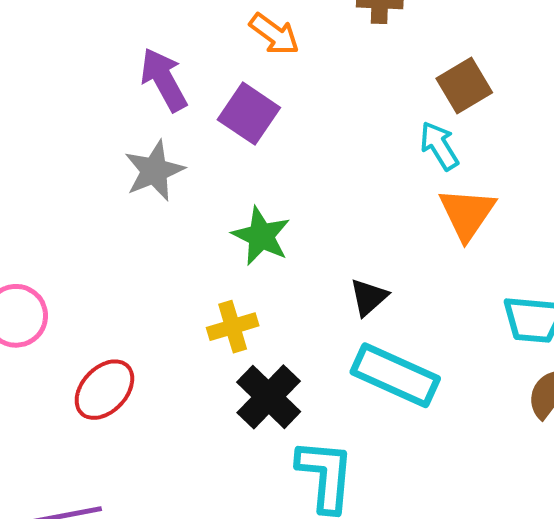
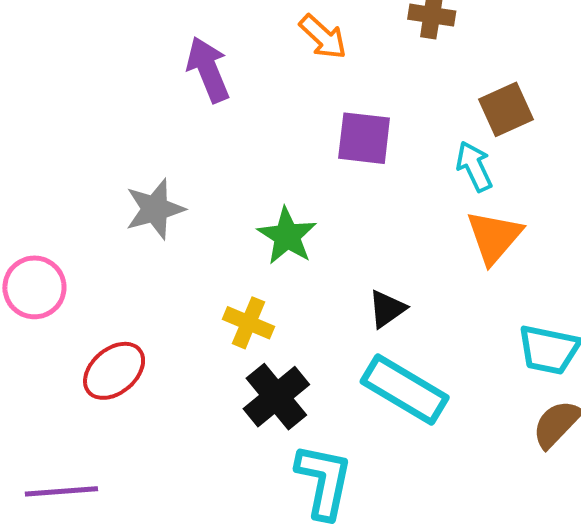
purple square: (249, 114) -> (364, 138), moved, turned -34
gray star: (154, 171) -> (155, 209), moved
yellow cross: (233, 327) -> (249, 323), turned 33

